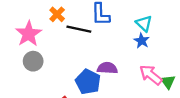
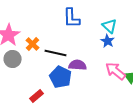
orange cross: (57, 14) -> (33, 44), moved
black line: (79, 29) -> (56, 53), moved

